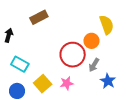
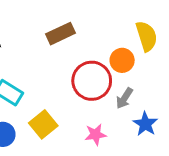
brown rectangle: (39, 17) -> (60, 34), moved
pink star: (67, 83) -> (96, 135), moved

